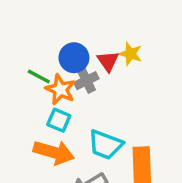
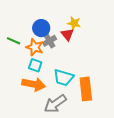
red triangle: (108, 61) -> (67, 34), moved
green line: (39, 76) -> (14, 41), moved

